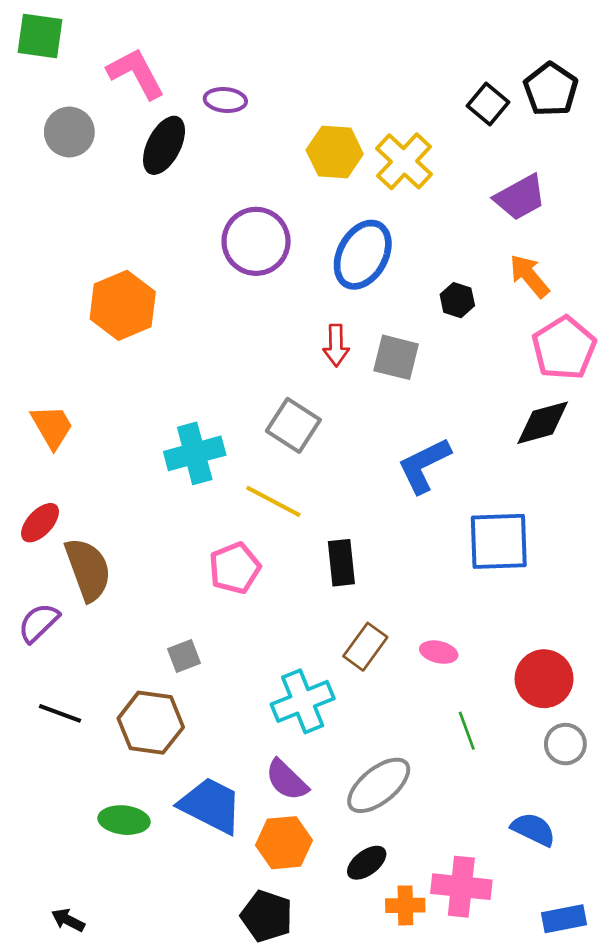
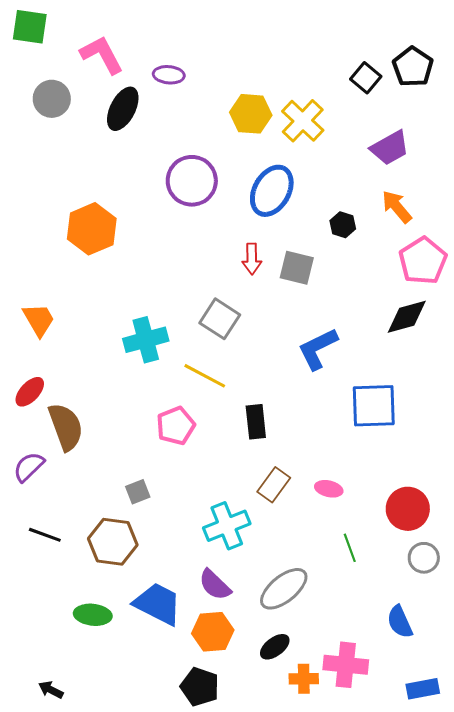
blue semicircle: (533, 829) -> (400, 622), turned -140

